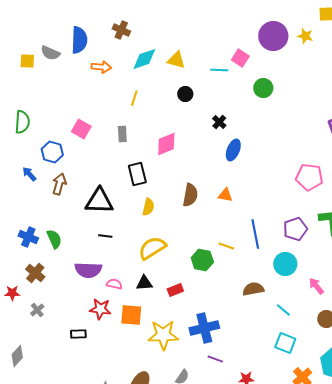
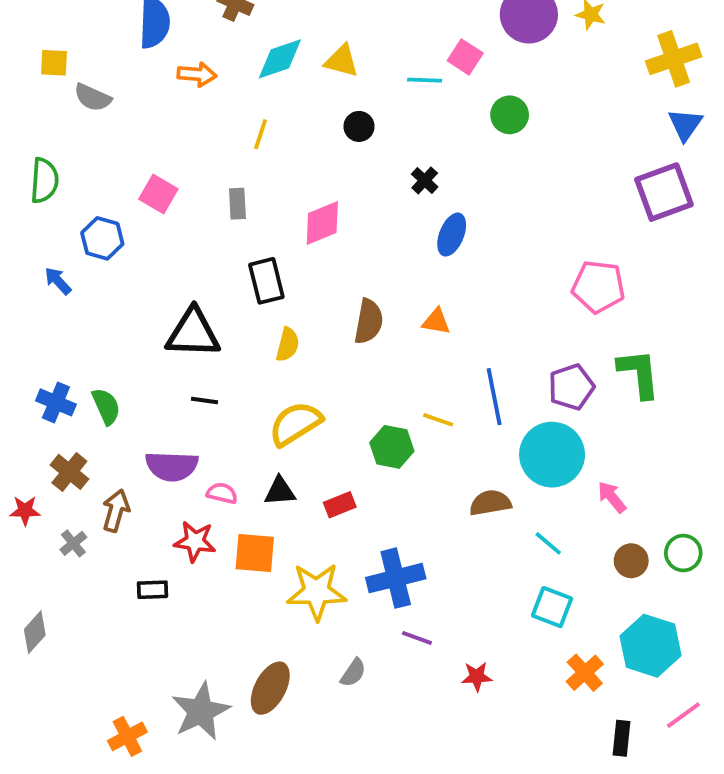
gray semicircle: (50, 53) -> (93, 97), moved
brown arrow: (59, 184) -> (116, 511), moved
cyan circle: (285, 264) -> (552, 455), size x1.4

